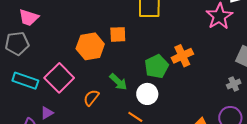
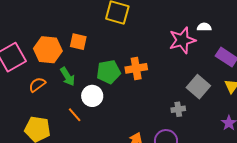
orange square: (118, 34) -> (78, 42), moved
orange hexagon: (90, 46) -> (48, 50), moved

